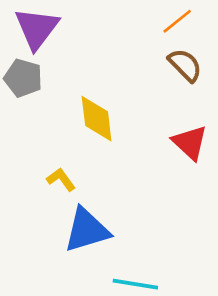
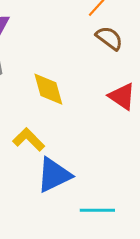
yellow L-shape: (61, 179) -> (29, 140), size x1.4

